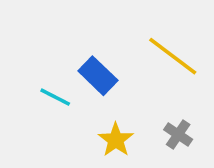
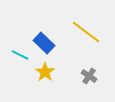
yellow star: (116, 140) -> (45, 72), moved

